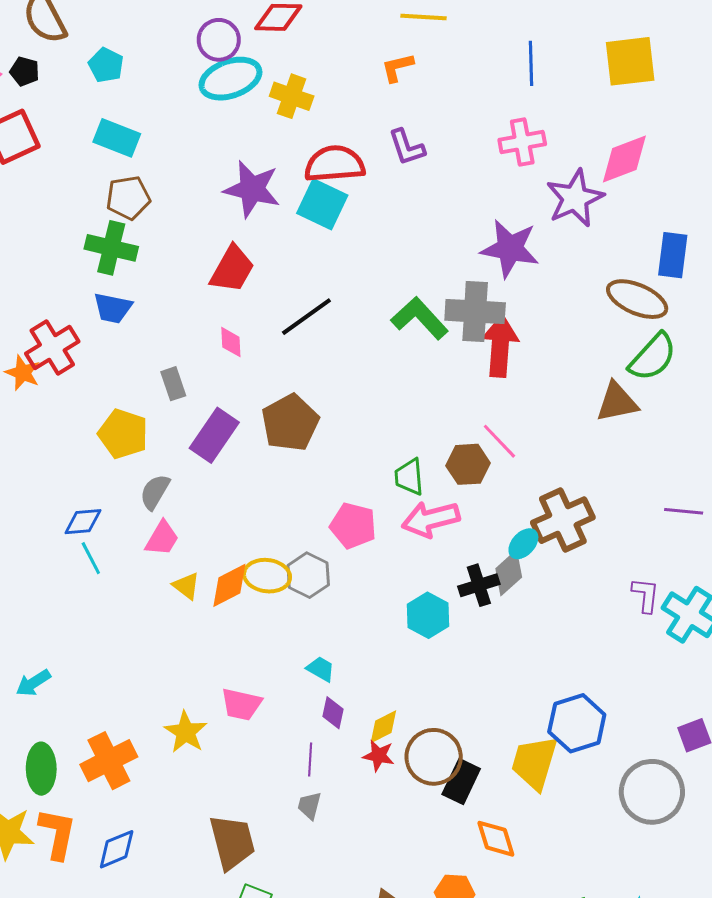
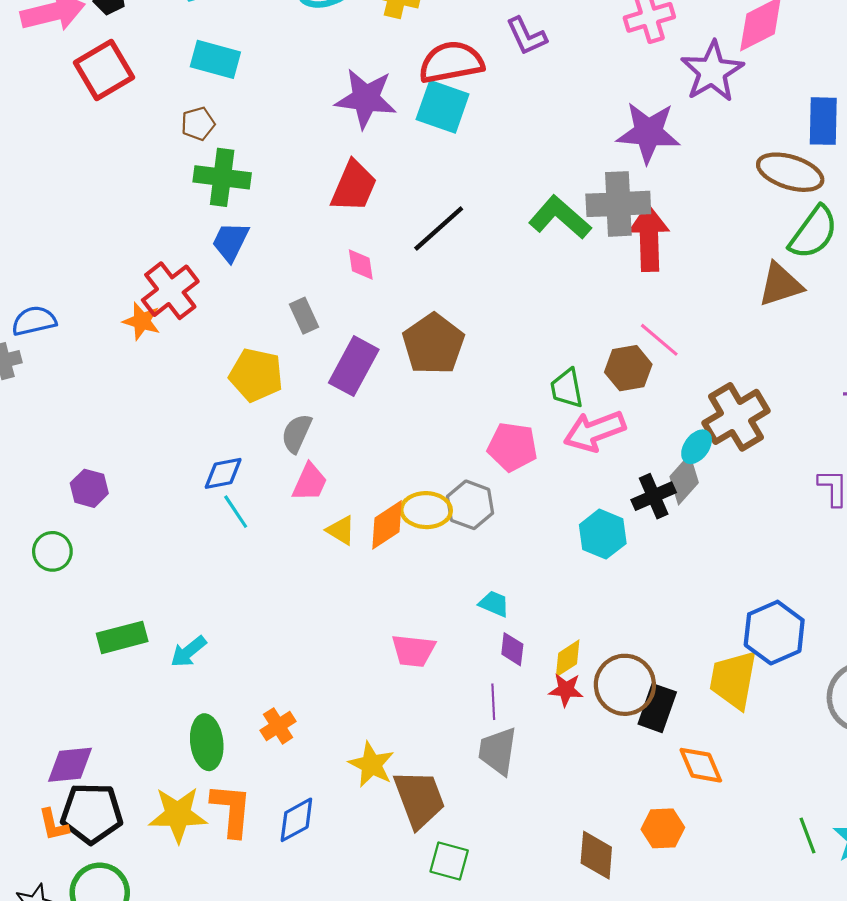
brown pentagon: (128, 198) -> (198, 124), moved, size x0.7
blue trapezoid: (113, 308) -> (230, 242), turned 111
yellow star: (186, 732) -> (371, 765), moved
orange cross: (109, 761) -> (278, 726), size x0.6
gray trapezoid: (309, 806) -> (498, 751), size x1.6

